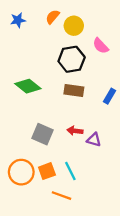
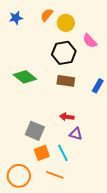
gray square: (42, 134) -> (35, 131), moved
purple triangle: (94, 140) -> (76, 134), moved
orange circle: (21, 172) -> (19, 176), moved

